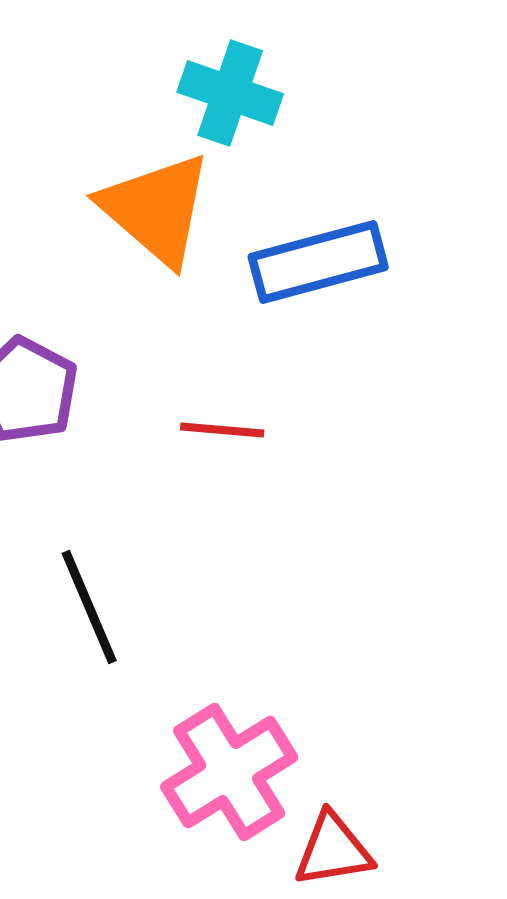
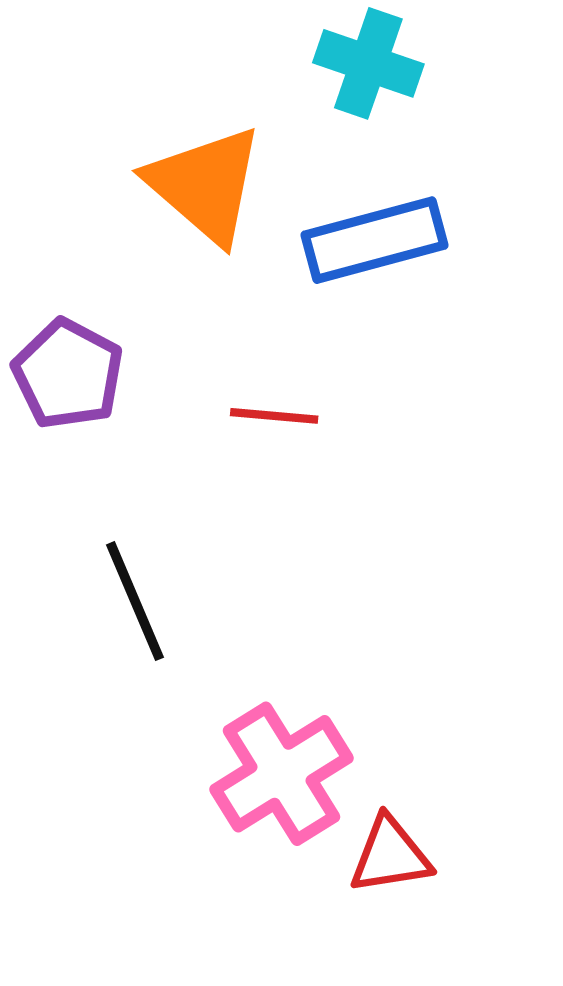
cyan cross: (230, 93) -> (368, 63), moved

